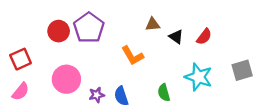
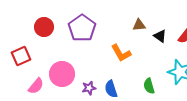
red circle: (59, 31) -> (44, 27), moved
pink semicircle: (21, 92) -> (36, 86), moved

